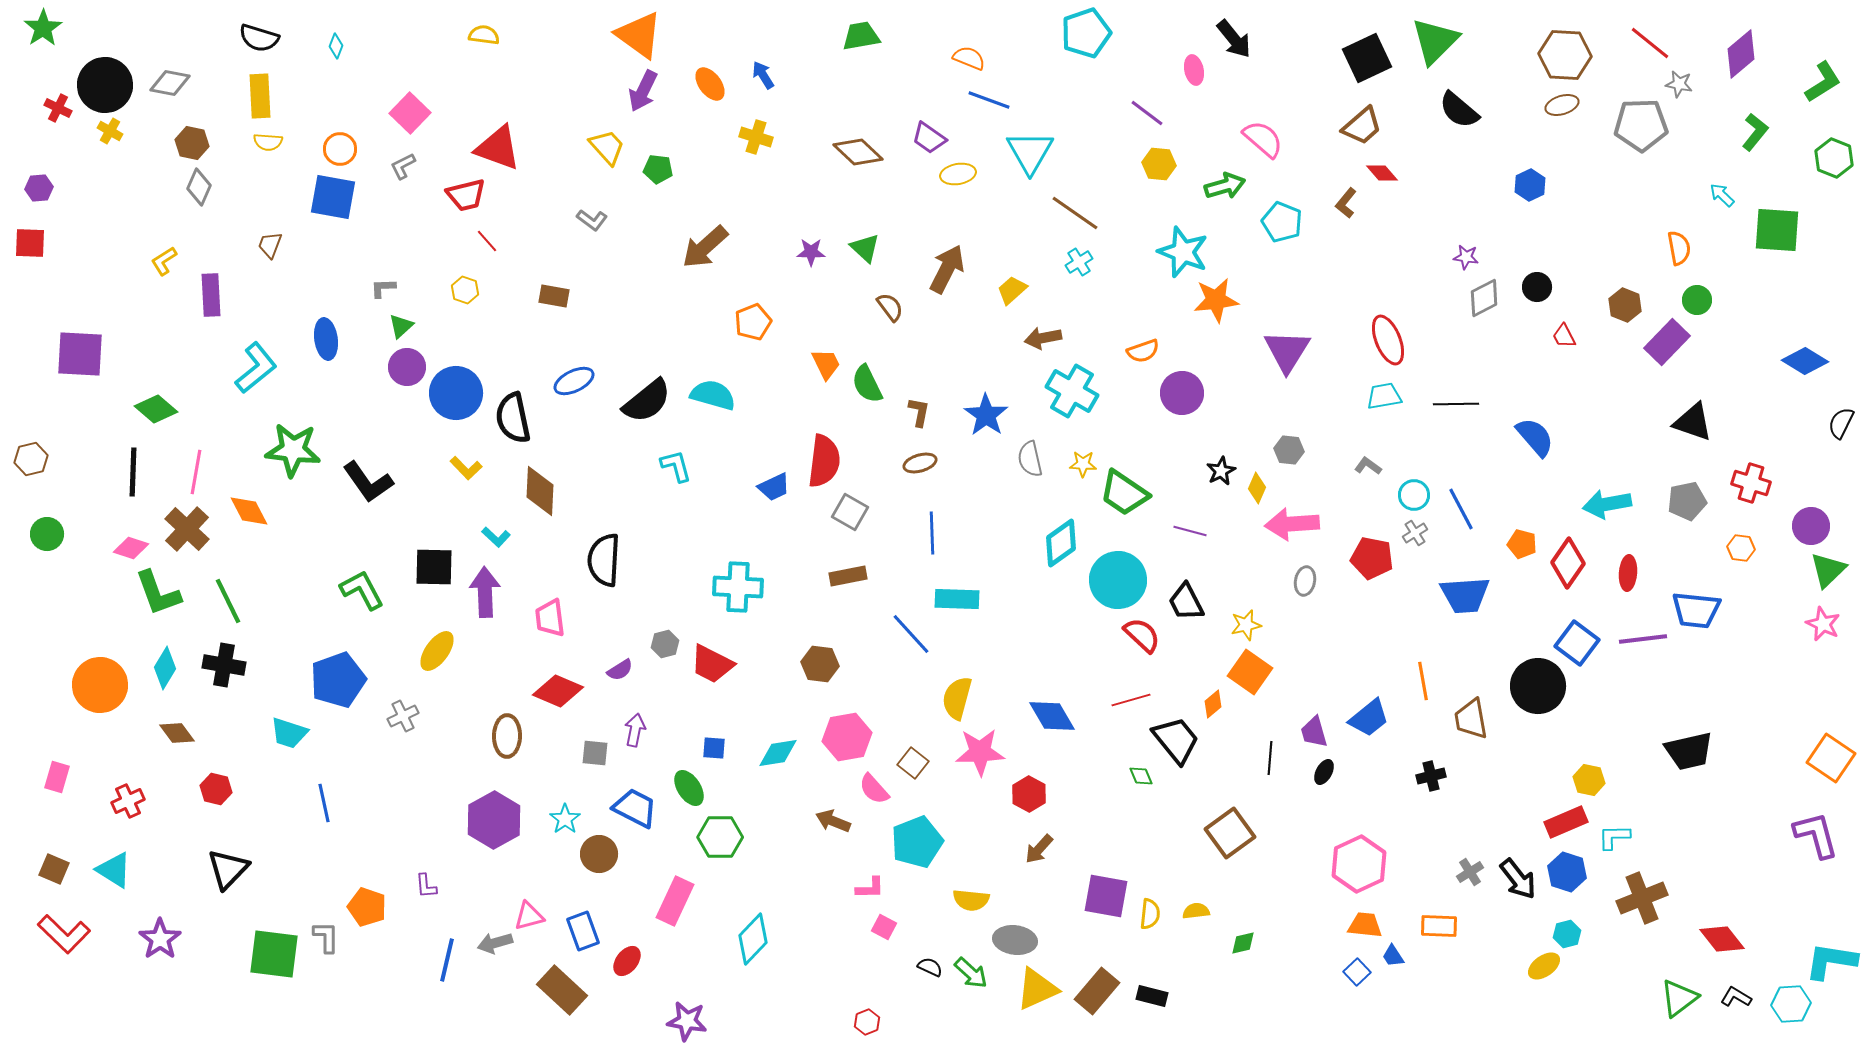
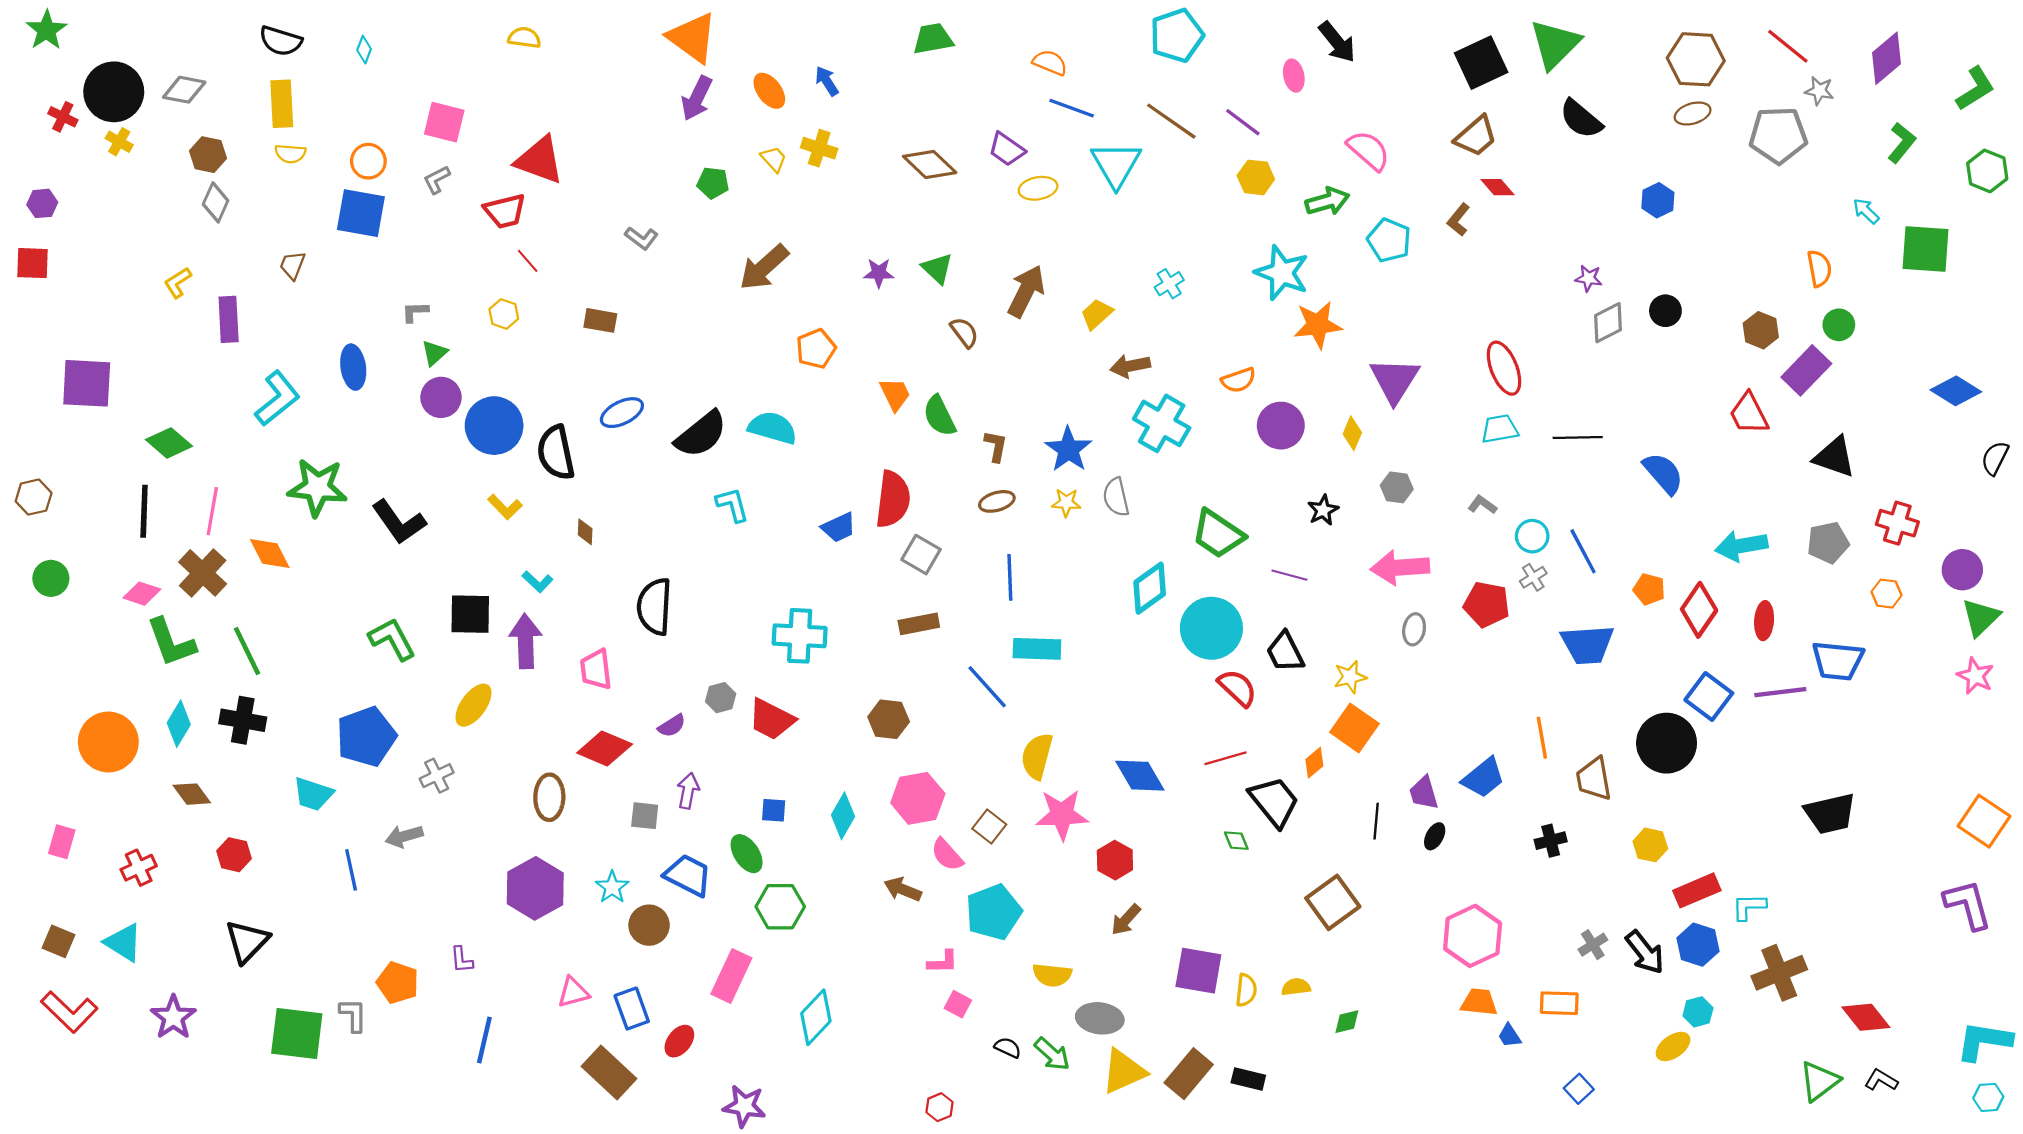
pink square: (410, 113) -> (444, 122), turned -30
yellow trapezoid: (607, 147) -> (774, 159), moved, size x0.7
brown line: (1075, 213) -> (1171, 121), moved
red trapezoid: (1564, 336) -> (1749, 414), moved, size x1.6
yellow star: (1083, 464) -> (1066, 503), moved
yellow diamond: (1257, 488) -> (1352, 433), moved
brown diamond: (540, 491) -> (585, 532), size x0.5
cyan diamond: (778, 753) -> (843, 816), turned -51
yellow hexagon: (1589, 780) -> (1650, 845), moved
gray arrow: (495, 943) -> (404, 836), moved
blue square: (1357, 972) -> (1579, 1089), moved
cyan hexagon: (1791, 1004) -> (1988, 1097), moved, size x0.7

